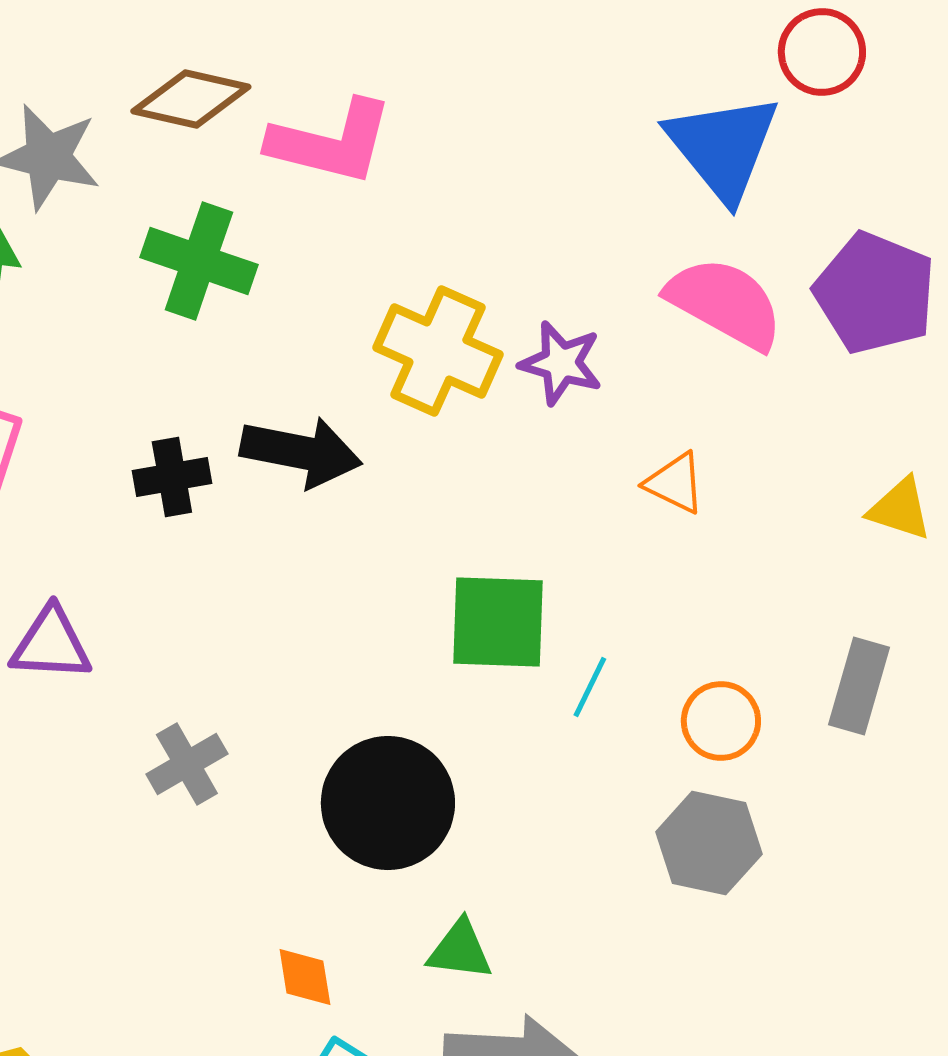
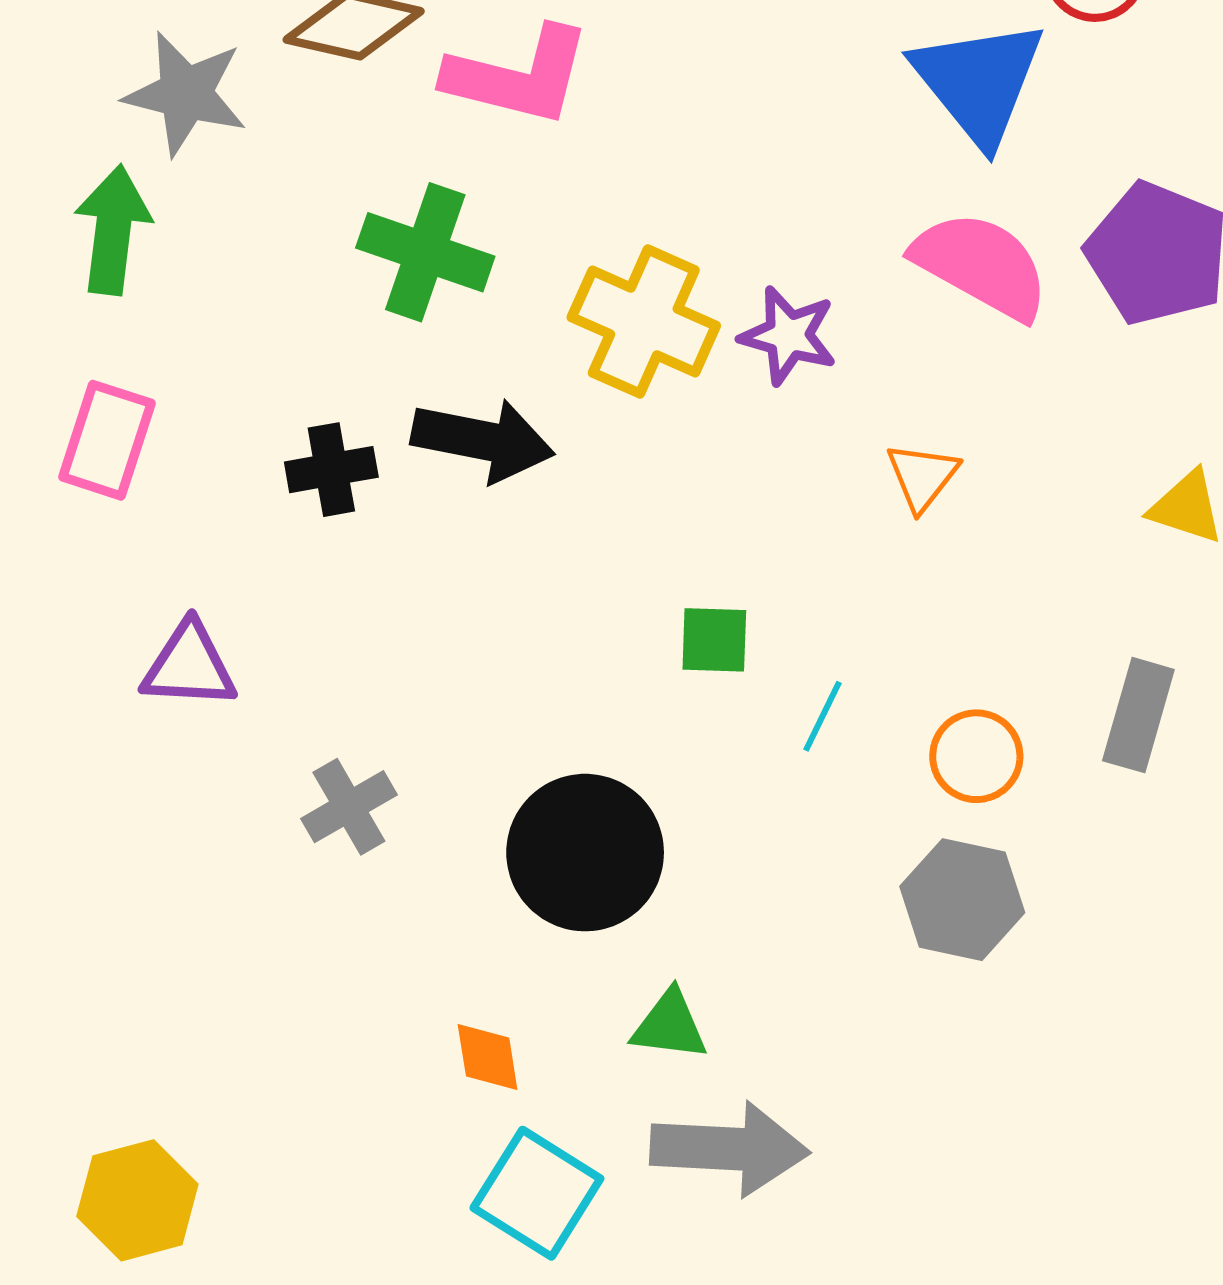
green cross: (199, 261) -> (425, 252), moved
orange triangle: (675, 483) -> (922, 477), turned 42
green square: (498, 622) -> (714, 640), size x0.6

